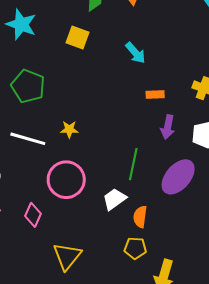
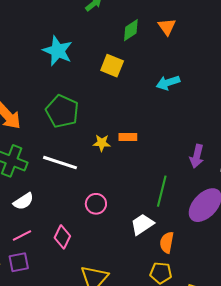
cyan arrow: (135, 53) -> (168, 83), turned 110
orange rectangle: (155, 95) -> (128, 137), moved
yellow star: (69, 129) -> (102, 143), moved
pink circle: (66, 180) -> (96, 204), size x0.6

